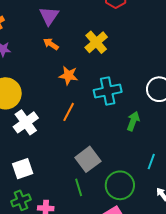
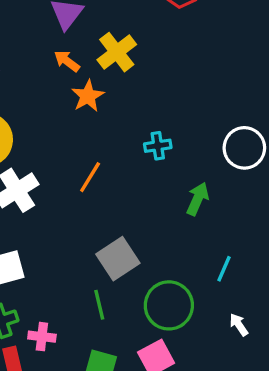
yellow cross: (96, 42) -> (117, 52), moved
orange star: (68, 75) -> (88, 96), moved, turned 30
cyan cross: (108, 91) -> (158, 146), size x0.6

